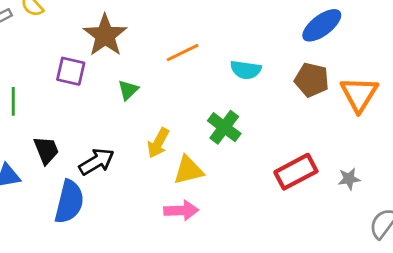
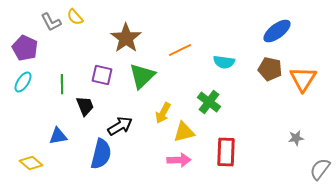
purple square: (71, 71) -> (102, 75), moved
green triangle: (128, 90) -> (142, 76), size x1.8
black trapezoid: (46, 150) -> (85, 106), moved
red rectangle: (296, 172) -> (226, 152), moved, turned -60

